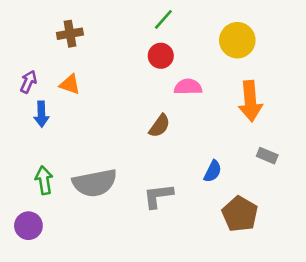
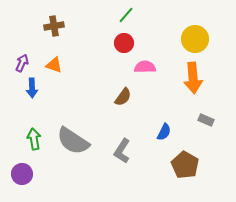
yellow circle: (237, 40) -> (195, 39), moved
gray semicircle: (95, 183) -> (73, 141), turned 44
gray L-shape: (158, 196) -> (122, 151), turned -50

